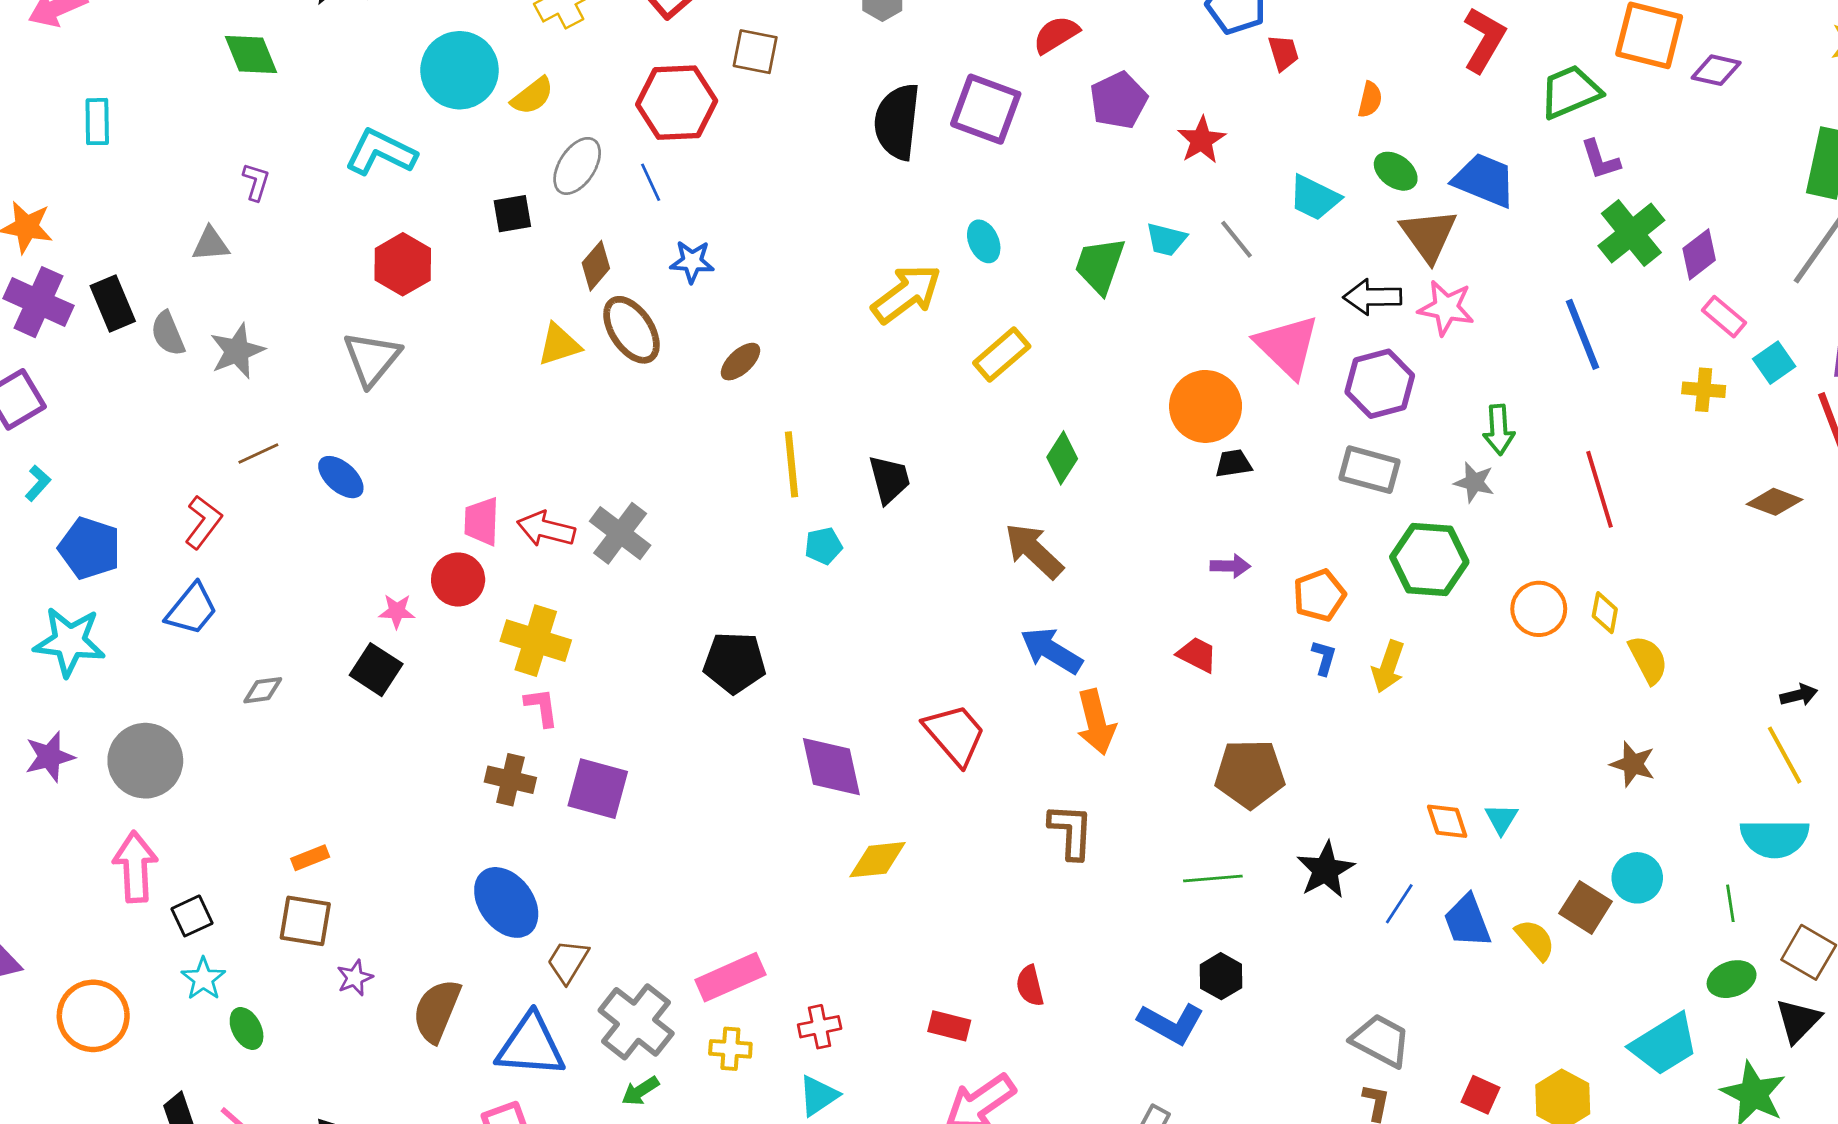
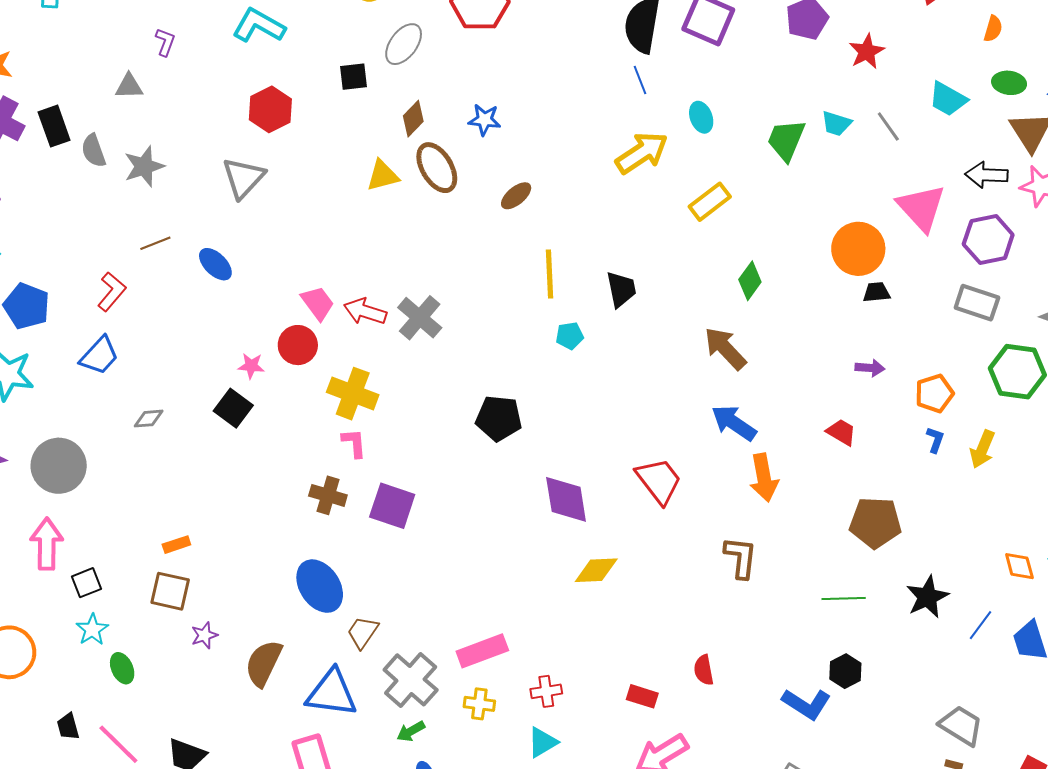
green ellipse: (1396, 171) -> (1009, 83), turned -32
blue line: (651, 182) -> (640, 80), moved
pink trapezoid: (482, 521) -> (318, 303), turned 138

